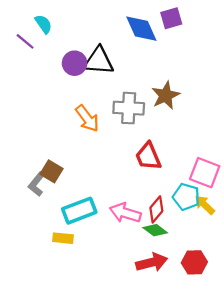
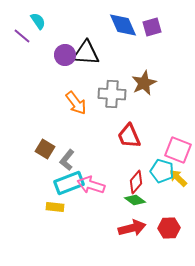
purple square: (171, 18) -> (152, 27), moved
gray L-shape: (37, 184) -> (67, 160), moved
pink arrow: (125, 213) -> (91, 185), moved

